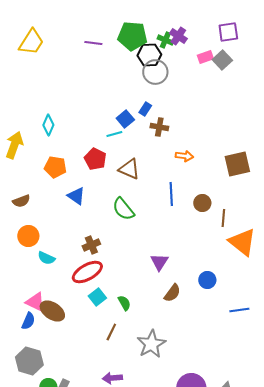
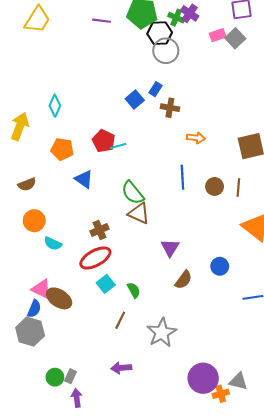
cyan line: (114, 134) -> (118, 146), moved
brown triangle: (129, 169) -> (139, 213), moved
brown line: (223, 218) -> (238, 188), moved
gray hexagon: (29, 361) -> (30, 332), moved

